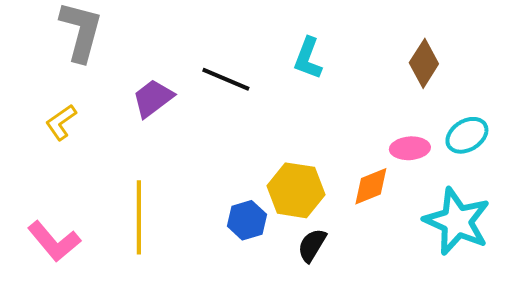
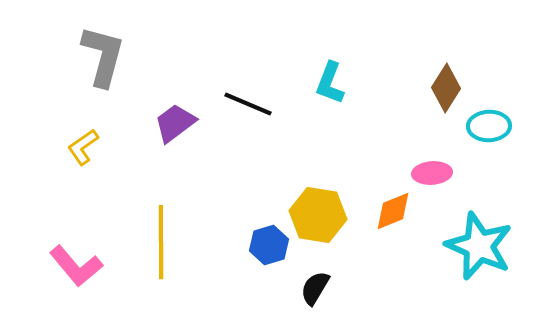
cyan ellipse: (467, 135) -> (489, 126), moved, turned 30
black semicircle: (312, 245) -> (315, 288), moved

